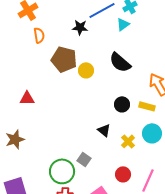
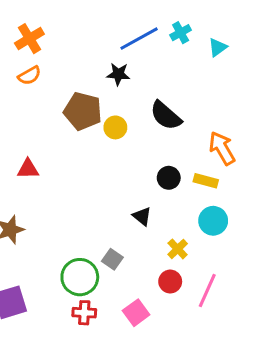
cyan triangle: (123, 24) -> (218, 47), moved
black star: (80, 27) -> (118, 74), moved
orange semicircle: (39, 35) -> (29, 76), moved, turned 70
yellow cross: (128, 141) -> (178, 249), moved

